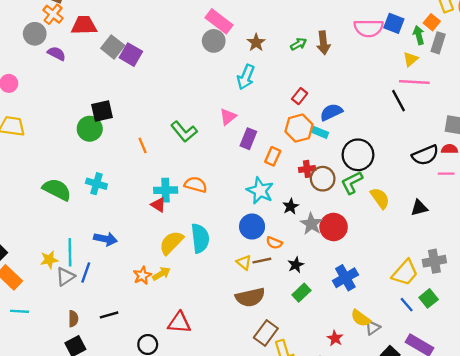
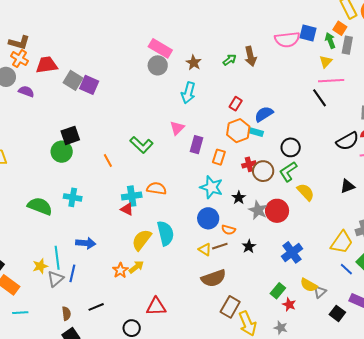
black circle: (358, 155) -> (291, 147), size x0.7
yellow semicircle: (380, 198) -> (306, 192), moved
green rectangle: (301, 293) -> (278, 291), moved

